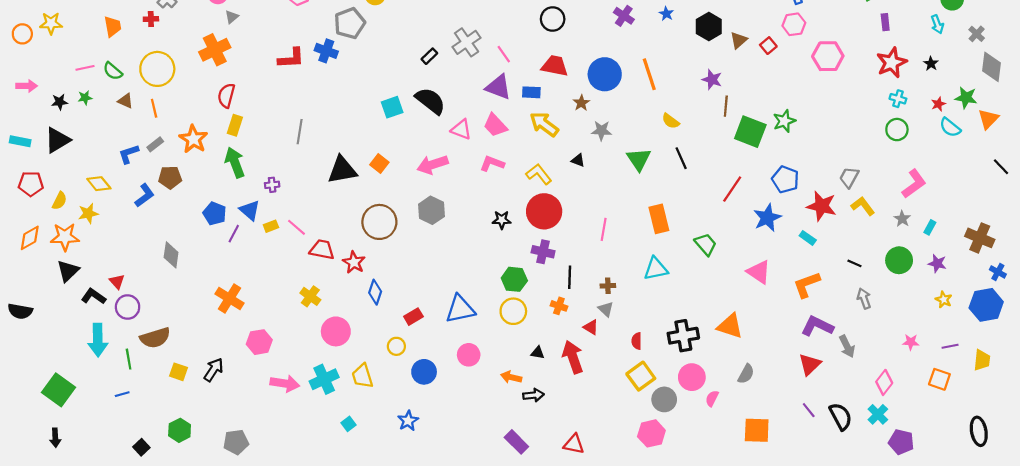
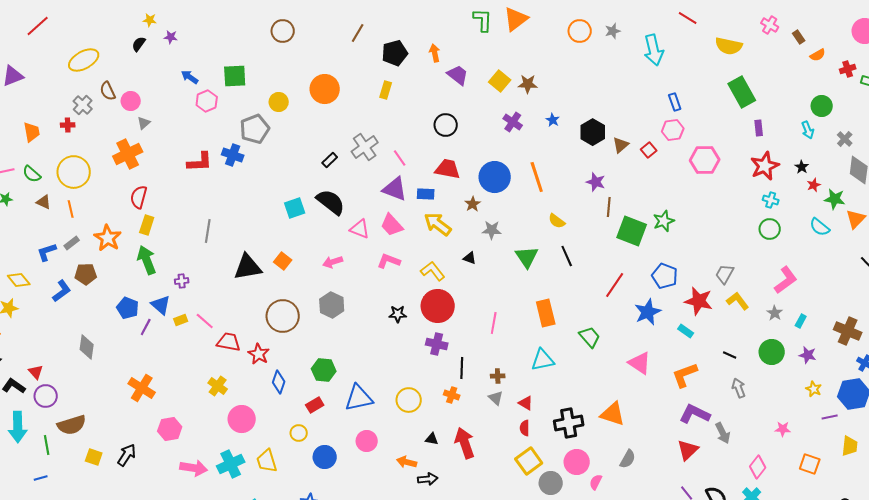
red star: (938, 104) -> (814, 185), moved
pink arrow: (433, 165) -> (333, 262), size x0.7
green hexagon: (514, 279) -> (324, 370), moved
red triangle: (591, 327) -> (526, 403), moved
purple line: (950, 346) -> (830, 417), moved

